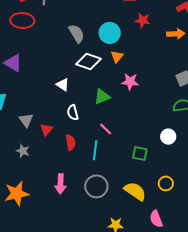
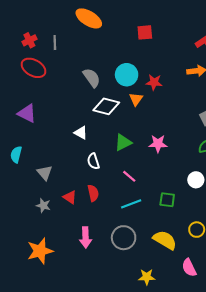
red star: (143, 20) -> (154, 82), moved
red ellipse: (22, 21) -> (33, 68), turned 30
pink star: (130, 82) -> (158, 144), moved
red triangle: (46, 130) -> (70, 197), moved, turned -32
cyan line: (95, 150) -> (131, 204), moved, turned 66

